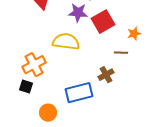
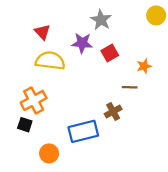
red square: (103, 22) -> (110, 53), size x0.7
yellow semicircle: (66, 42) -> (50, 61), moved

